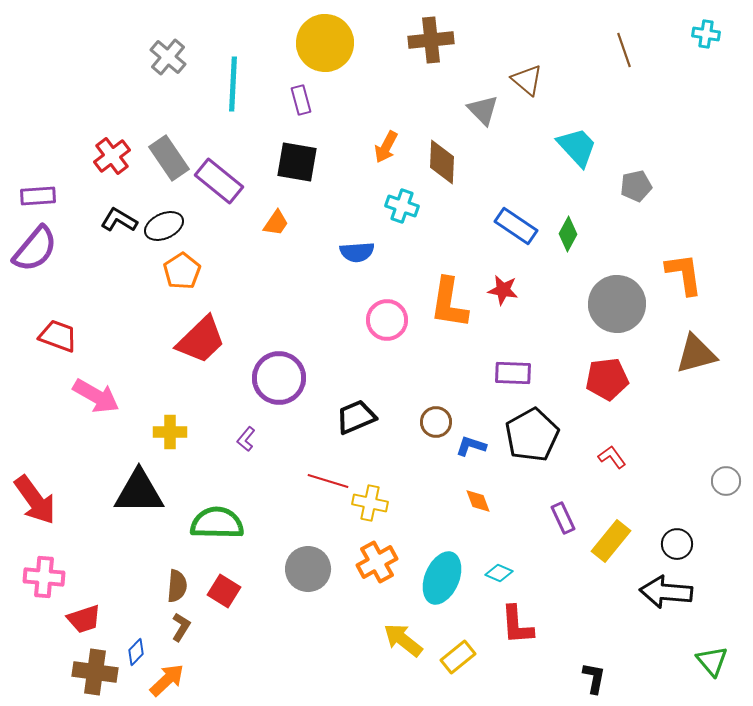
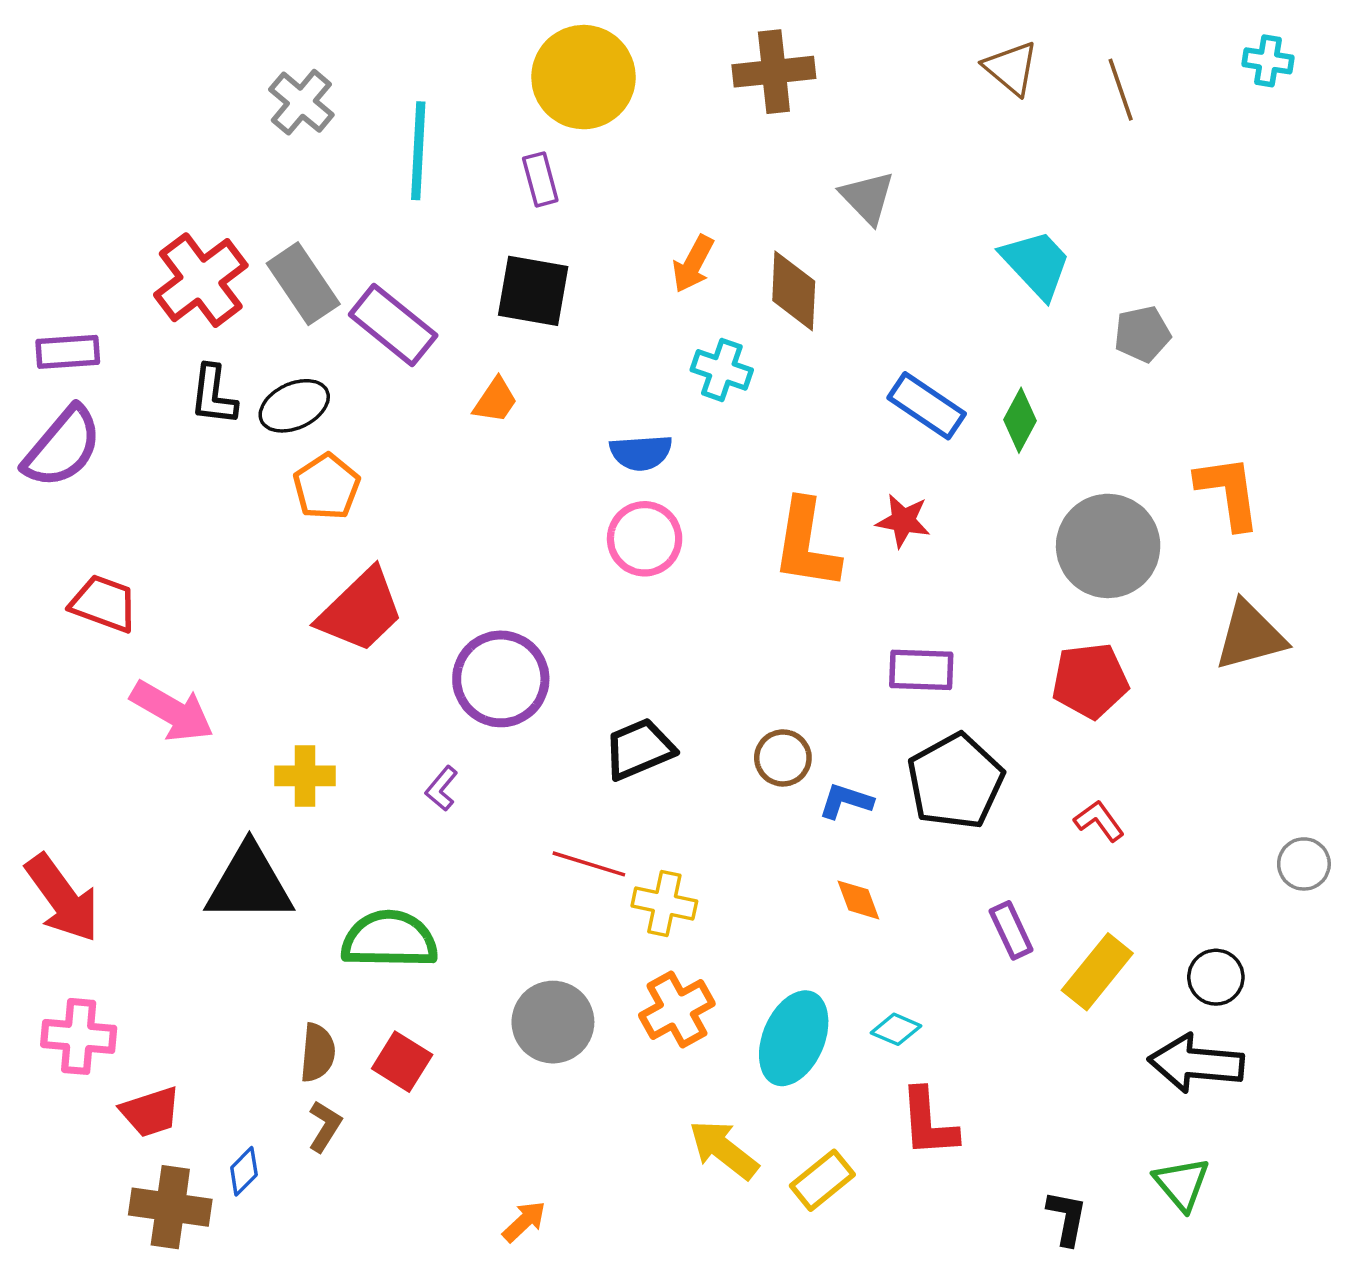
brown triangle: (527, 80) -> (1011, 68), moved
red cross: (112, 156) -> (201, 280), size x1.4
black L-shape: (119, 220) -> (213, 395), turned -114
pink circle: (387, 320) -> (645, 539), moved
green triangle: (712, 661) -> (1182, 1184), moved
orange arrow: (167, 680) -> (524, 1221), moved, size x0.7

